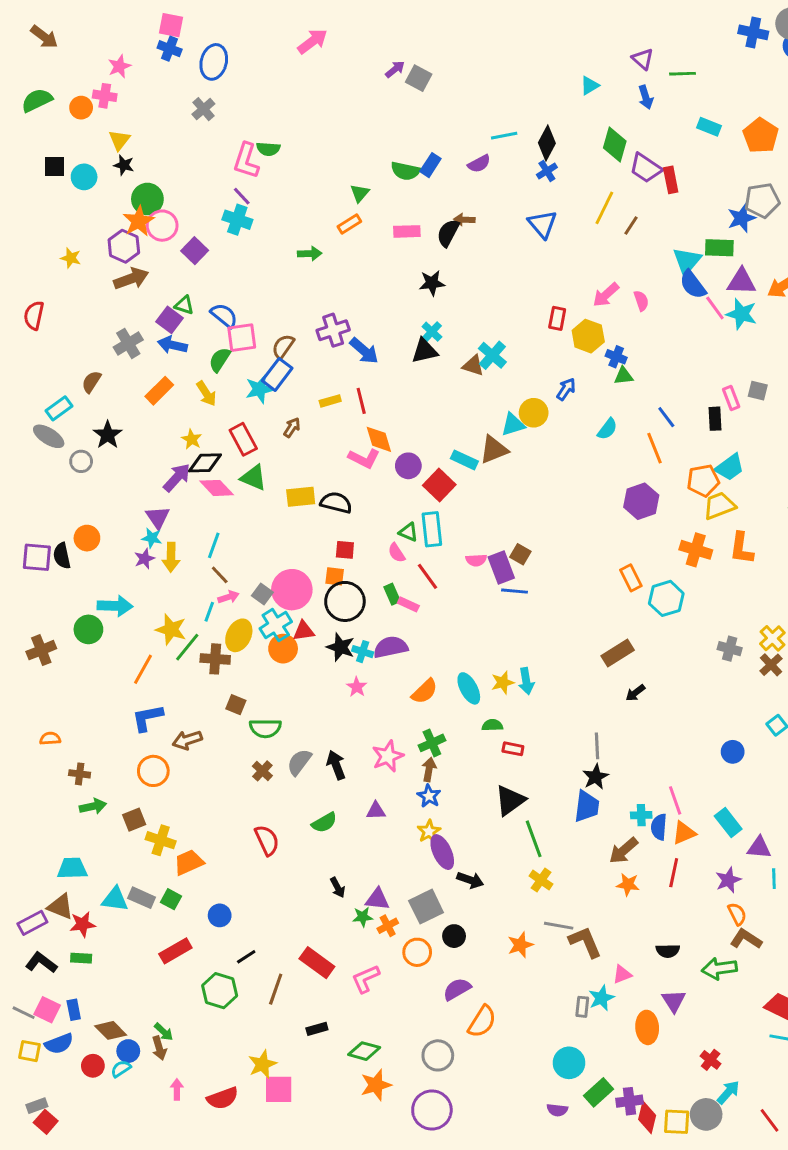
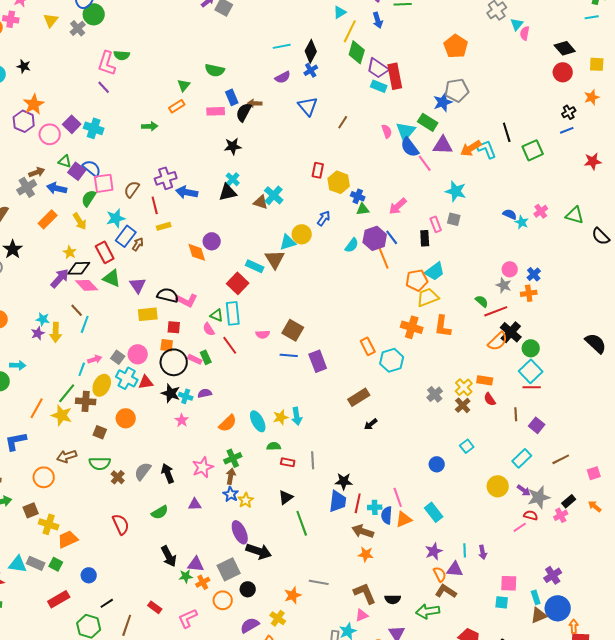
cyan rectangle: (709, 127) -> (379, 86), moved
yellow triangle: (119, 140) -> (51, 20), moved
purple semicircle: (479, 164) -> (283, 77), moved
blue rectangle: (430, 165) -> (232, 97), moved, turned -56
red rectangle: (671, 180) -> (395, 76), size x1.4
green circle: (147, 199) -> (94, 14), moved
yellow line: (604, 208) -> (350, 31), moved
cyan cross: (237, 220) -> (94, 128), moved
pink circle: (162, 226) -> (50, 134), moved
brown line: (631, 226) -> (343, 122), moved
green rectangle: (719, 248) -> (428, 122), turned 30
brown arrow: (131, 279) -> (37, 172), moved, size x0.7
pink arrow: (606, 295) -> (398, 206), moved
pink semicircle: (641, 301) -> (387, 131), moved
cyan star: (741, 314) -> (456, 191), moved
purple square: (170, 320) -> (77, 171), moved
blue arrow: (364, 351) -> (187, 192), turned 150
blue rectangle: (277, 374) -> (126, 236), moved
red line: (361, 401) -> (155, 205), moved
brown triangle: (494, 450) -> (275, 259), turned -40
pink L-shape: (364, 458) -> (187, 300), moved
purple circle: (408, 466) -> (212, 241), moved
yellow rectangle: (301, 497) -> (148, 314), moved
purple hexagon: (641, 501) -> (375, 238), moved
purple triangle: (158, 517) -> (138, 285), moved
brown square: (520, 554) -> (293, 330), size x1.5
purple rectangle: (501, 568) -> (318, 361), moved
brown line: (220, 575) -> (77, 310), moved
pink circle: (292, 590) -> (138, 354), size x0.7
pink rectangle: (408, 604) -> (195, 359), moved
cyan arrow: (115, 606) -> (18, 365), size x0.7
cyan cross: (276, 625) -> (127, 378), turned -30
yellow star: (171, 629) -> (62, 415), moved
purple semicircle: (391, 647) -> (205, 393), size x0.6
orange circle: (283, 649) -> (126, 418), moved
gray cross: (730, 649) -> (435, 394), turned 35
blue L-shape: (147, 718) -> (16, 441), moved
green semicircle: (265, 728) -> (100, 463), moved
gray line: (597, 746) -> (313, 460), moved
black star: (596, 777) -> (344, 481), turned 30
black triangle: (510, 800) -> (286, 497), size x0.7
yellow star: (429, 831) -> (246, 500), moved
purple triangle: (759, 848) -> (455, 569), moved
brown arrow: (624, 851) -> (363, 531), turned 60
red line: (674, 873) -> (358, 503), moved
black arrow: (470, 880) -> (259, 551), size x1.4
yellow cross: (541, 880) -> (278, 618), moved
black arrow: (338, 887) -> (169, 556), size x1.5
brown L-shape: (585, 942) -> (365, 593), moved
red rectangle: (317, 963) -> (155, 607), size x0.6

